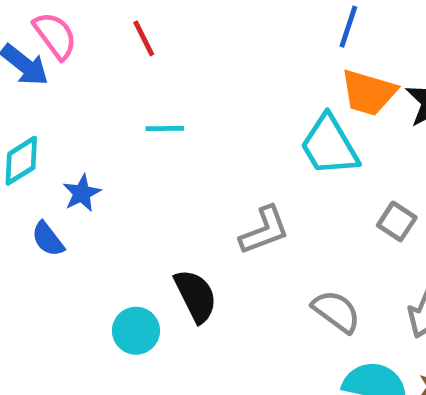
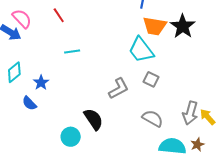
gray square: (397, 221) -> (151, 79), moved

